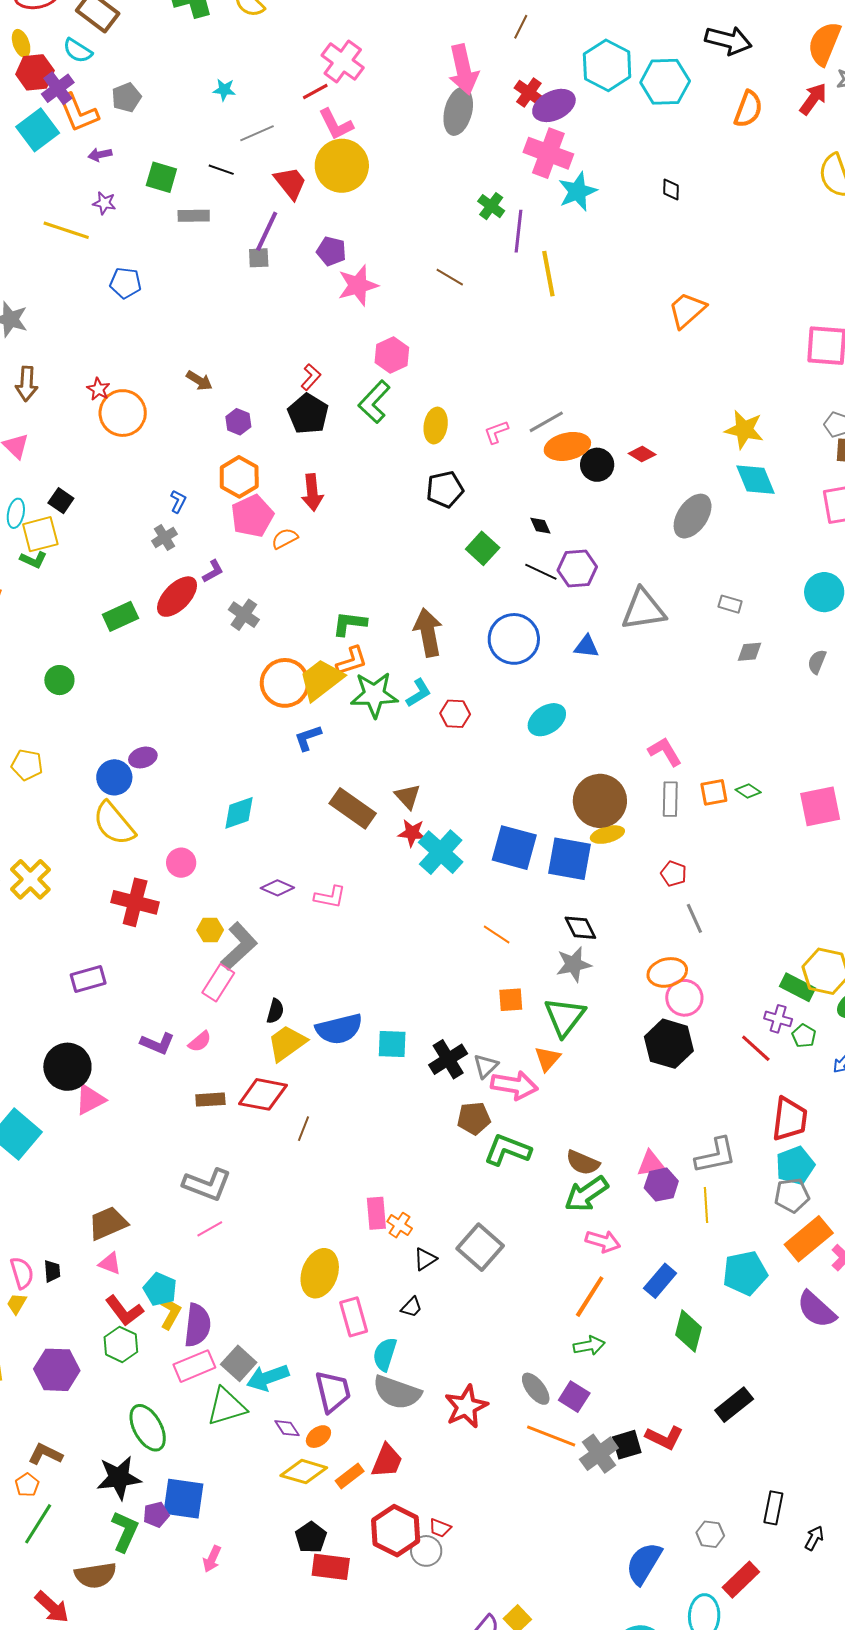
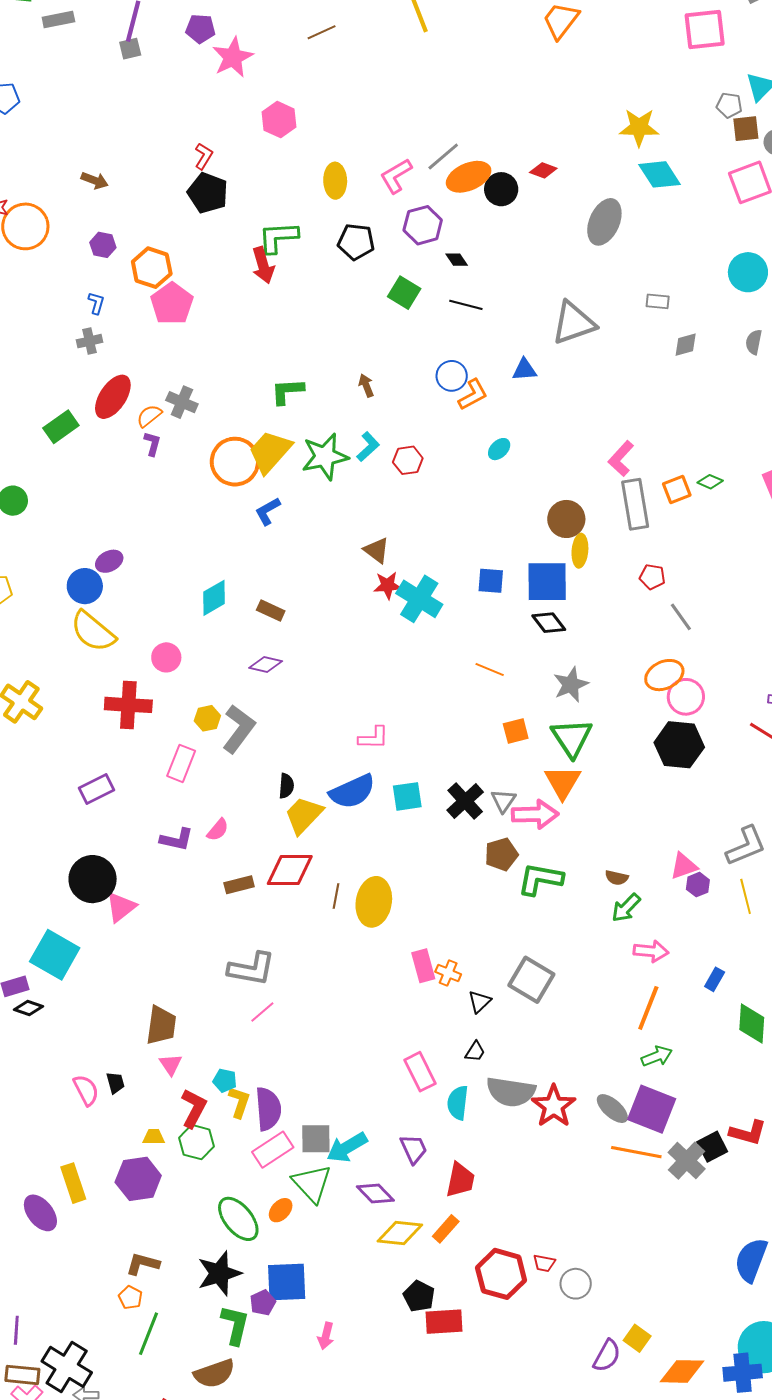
brown line: (450, 277) -> (322, 32), turned -44
green L-shape: (374, 402) -> (278, 237), moved, turned 54
purple hexagon: (238, 422) -> (103, 245), moved
pink L-shape: (496, 432) -> (396, 176), size x1.4
black pentagon: (445, 489) -> (356, 242), turned 30
red arrow: (312, 492) -> (263, 265), moved
gray cross: (164, 537) -> (90, 341), turned 30
orange semicircle: (285, 539) -> (149, 416), moved
purple hexagon: (577, 569) -> (423, 225), moved
purple L-shape: (213, 571) -> (152, 444), moved, turned -35
brown arrow: (428, 633) -> (366, 385), size x0.5
blue circle: (514, 639) -> (452, 376), size x0.6
orange L-shape: (352, 661) -> (473, 395), moved
cyan ellipse: (547, 720) -> (499, 449), size x0.6
pink L-shape: (665, 752) -> (621, 459), turned -96
gray rectangle: (670, 799) -> (635, 504), size x1.4
brown circle: (600, 801) -> (566, 519), size x0.7
brown rectangle: (353, 808) -> (271, 611), moved, size x0.6
yellow ellipse: (607, 835) -> (580, 551), turned -60
blue square: (514, 848) -> (491, 581), size x0.6
pink L-shape: (330, 897) -> (374, 738), moved
black diamond: (580, 928) -> (549, 623), moved
pink rectangle: (218, 983) -> (181, 763), moved
orange triangle: (547, 1059) -> (563, 782), size x1.4
brown semicircle: (583, 1163) -> (617, 878), size x0.7
purple hexagon: (661, 1185) -> (698, 885), size x0.7
green arrow: (586, 1194) -> (626, 908), size x0.7
brown trapezoid: (108, 1223) -> (161, 1025), turned 132
pink triangle: (110, 1263) -> (171, 1064), turned 45
yellow ellipse: (320, 1273) -> (374, 902), moved
blue rectangle: (660, 1281) -> (715, 979), size x0.7
cyan pentagon: (160, 1289) -> (225, 1081), size x0.7
yellow trapezoid: (17, 1304) -> (154, 1137), moved, turned 70
red L-shape: (124, 1311) -> (194, 1108), turned -105
gray square: (239, 1363) -> (316, 1139), turned -32
purple trapezoid: (333, 1392) -> (414, 1149), size x0.7
gray semicircle: (397, 1392) -> (511, 1092), moved
purple square: (574, 1397) -> (652, 1109), size x1.6
green triangle: (226, 1407) -> (312, 1184), turned -45
red star: (466, 1407) -> (554, 1106), moved
purple diamond: (287, 1428) -> (375, 1193), size x1.4
orange ellipse: (318, 1437) -> (281, 1210), moved
red trapezoid: (387, 1461) -> (460, 1180), moved
gray circle: (426, 1551) -> (576, 1284), moved

